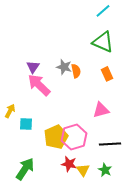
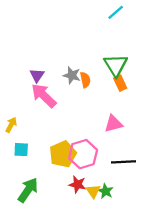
green triangle: (103, 42) -> (116, 65), moved, turned 35
cyan square: (26, 124) -> (21, 150), moved
green star: (105, 170) -> (106, 191), moved

